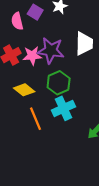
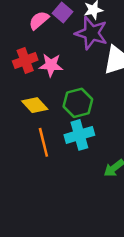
pink semicircle: (17, 21) -> (39, 20), turned 54
purple star: (51, 51) -> (91, 33), moved

